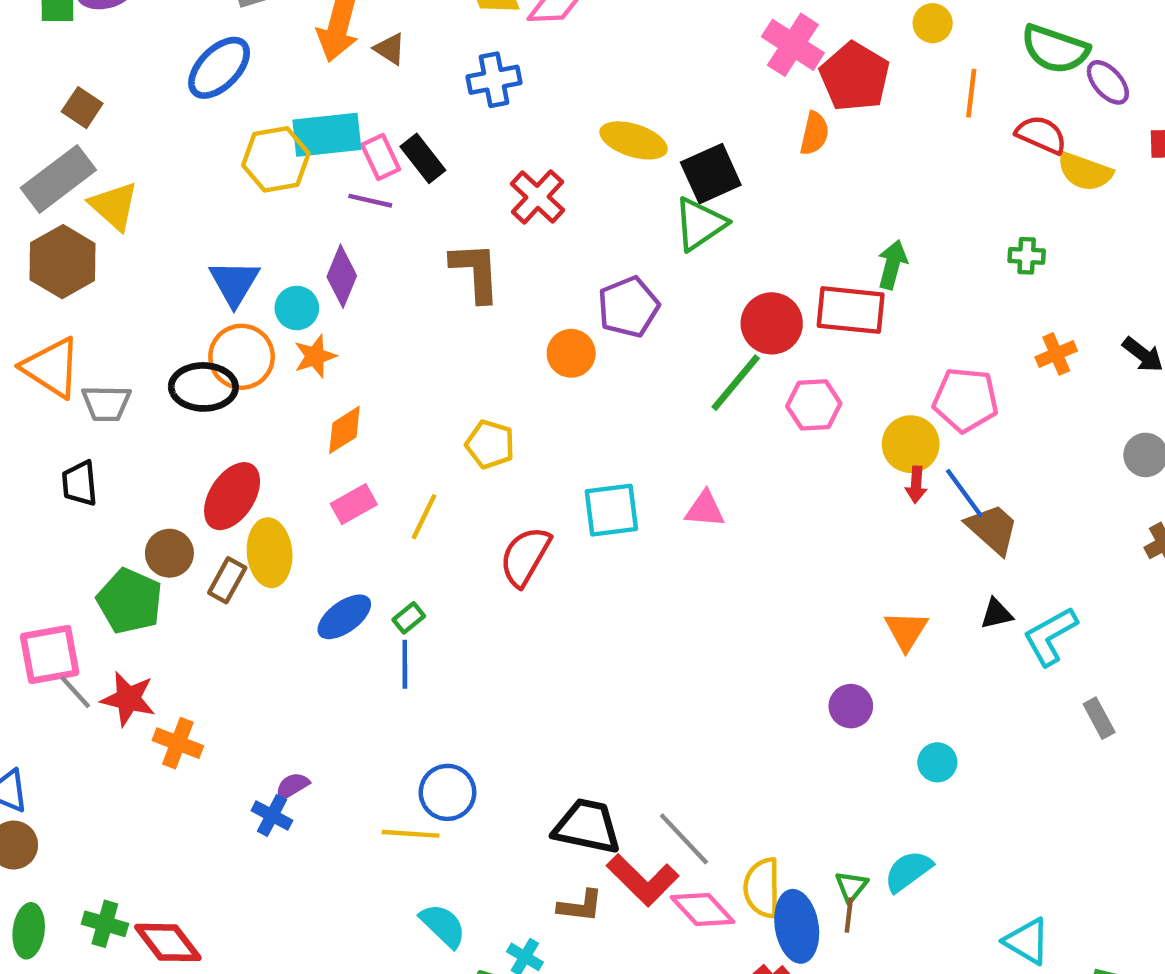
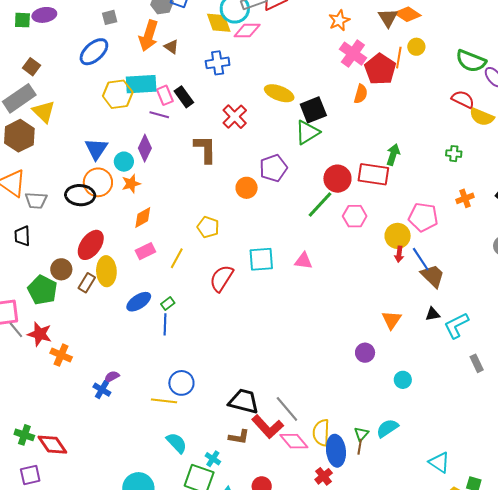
orange line: (971, 93) -> (399, 58), moved

